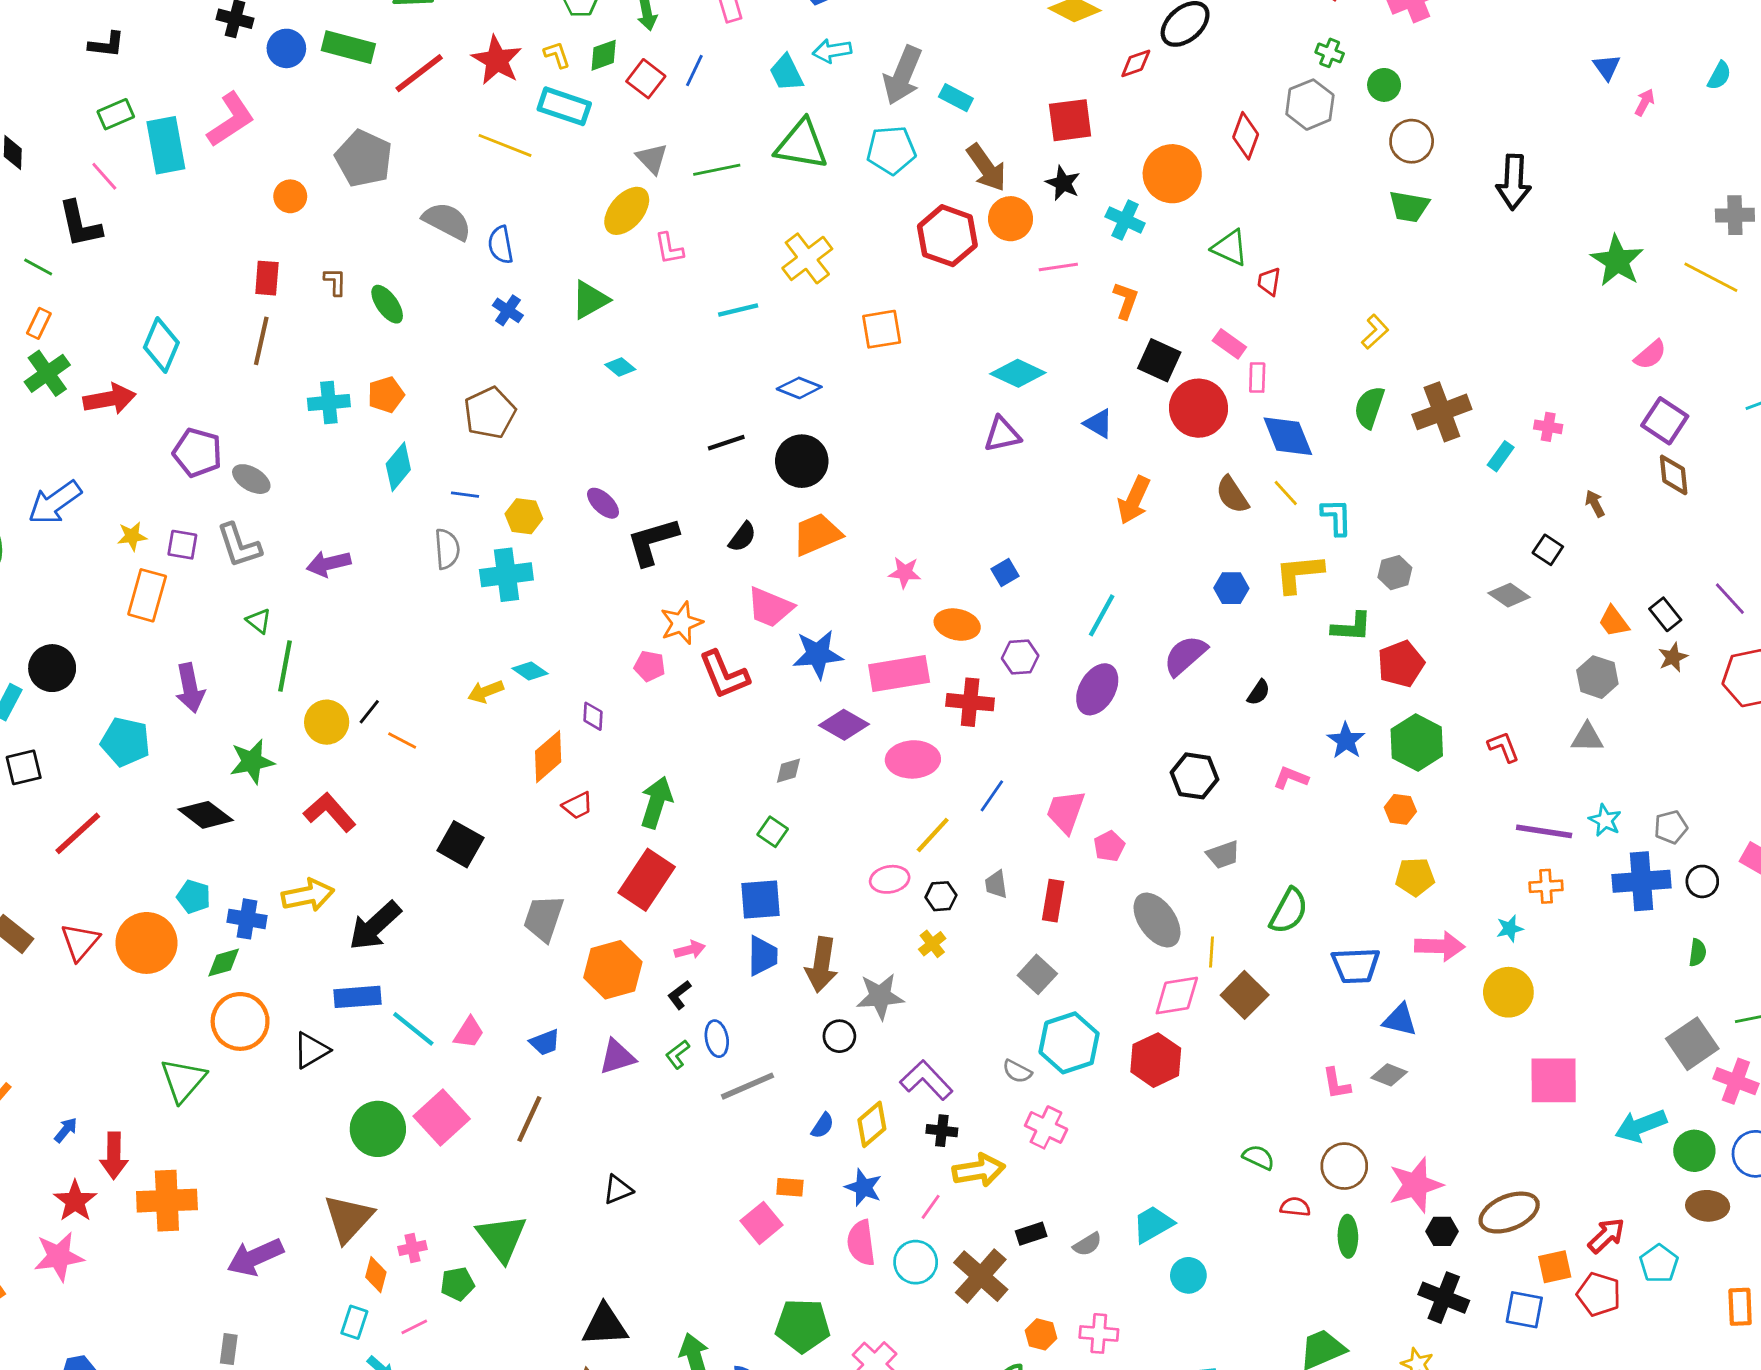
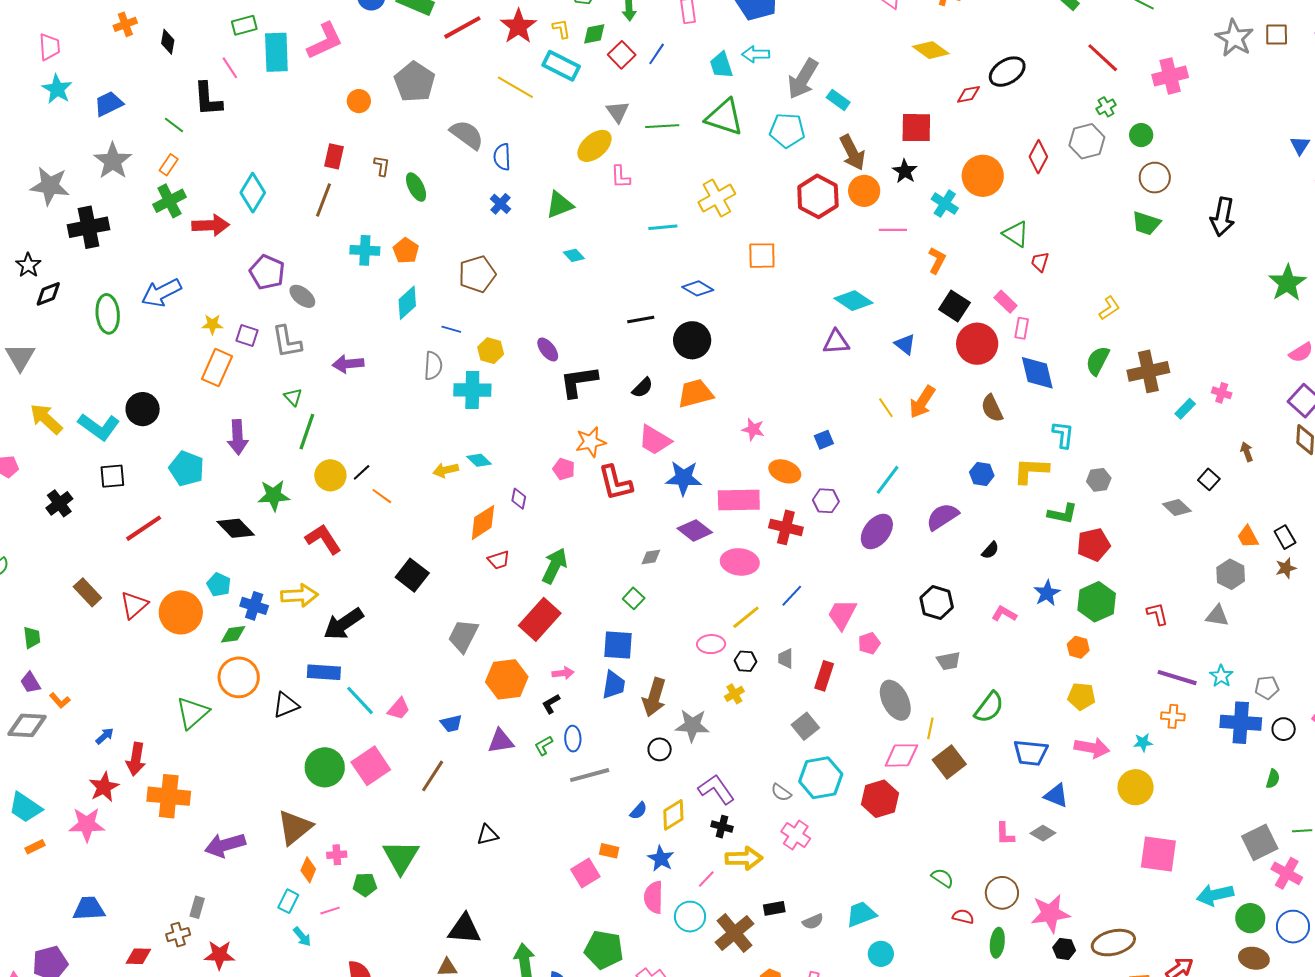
green cross: (1330, 53) -> (1106, 107), turned 30
orange pentagon: (386, 395) -> (406, 251), turned -30
yellow line: (1286, 493) -> (886, 408), moved

